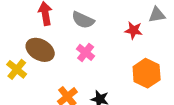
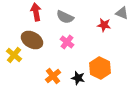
gray triangle: (157, 15) -> (122, 13), turned 32
orange hexagon: (147, 73) -> (100, 68), moved

